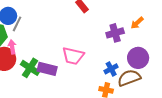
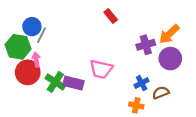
orange arrow: (137, 23) -> (169, 34), size x1.5
purple circle: (138, 58) -> (170, 59), moved
brown semicircle: (129, 78) -> (161, 93), size x0.7

